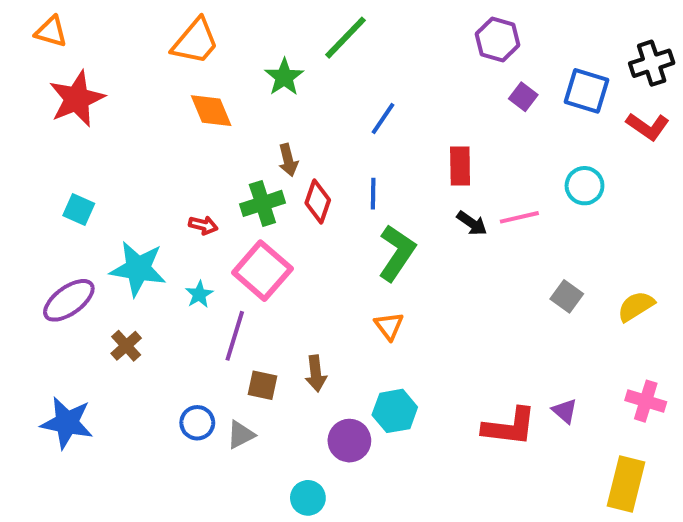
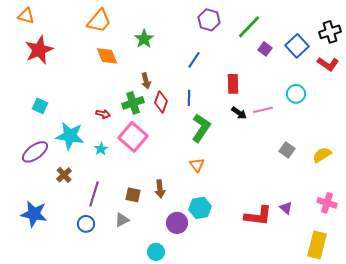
green line: (345, 38) -> (249, 27), moved
purple hexagon: (498, 40) -> (209, 20), moved
blue square: (586, 91) -> (297, 46), turned 30
purple line: (235, 336) -> (94, 194), moved
blue circle: (197, 423) -> (86, 224), moved

